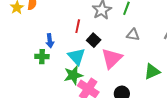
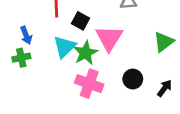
cyan triangle: (77, 56) -> (64, 47), turned 42
green star: (73, 75) -> (86, 53), moved

